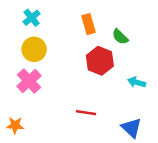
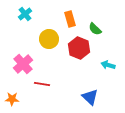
yellow circle: (34, 49) -> (49, 39), moved
red line: (86, 113) -> (42, 84), moved
blue triangle: (132, 128) -> (90, 97), moved

